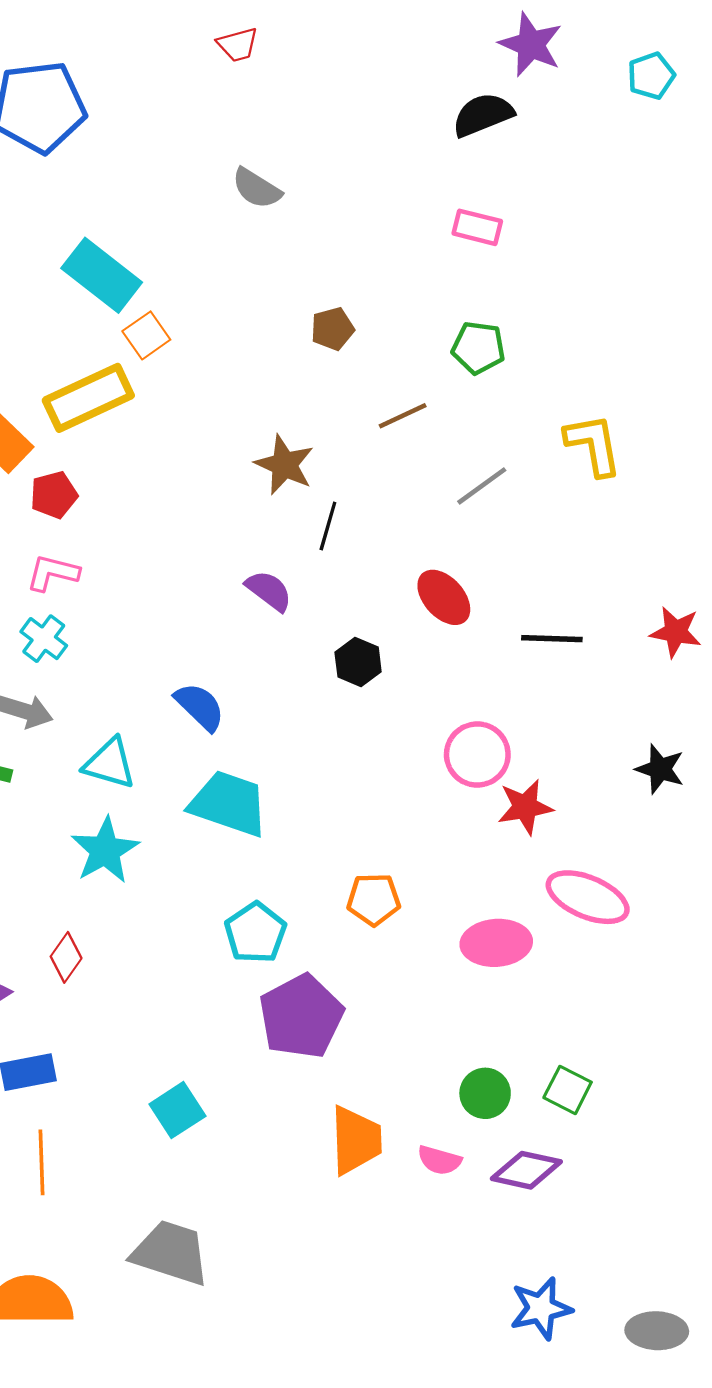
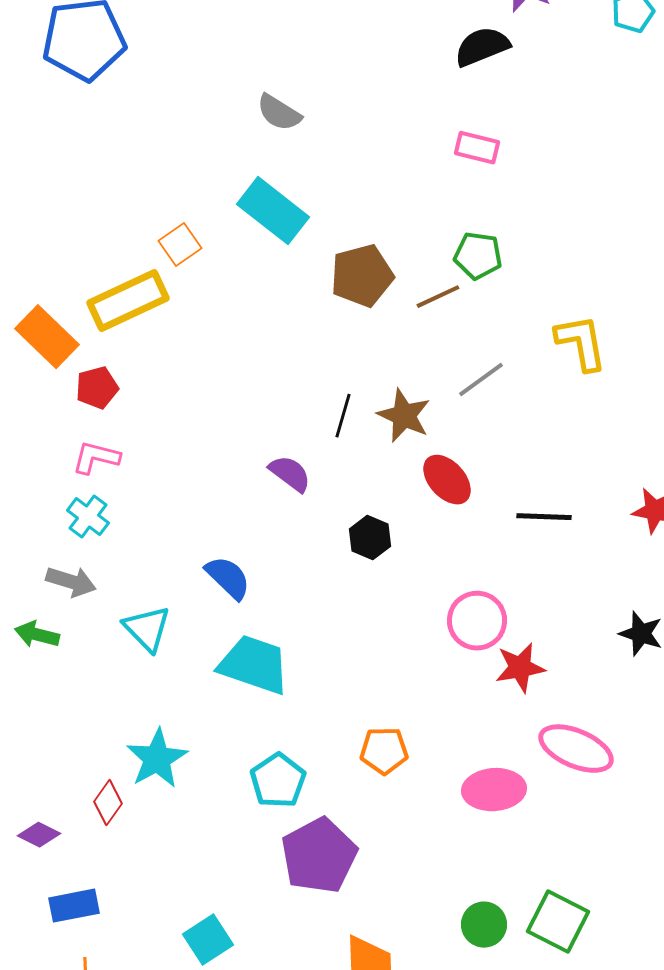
cyan rectangle: (102, 275) -> (273, 211), moved
brown pentagon: (332, 329) -> (362, 276), moved, size x1.6
brown line: (403, 416) -> (438, 297), moved
brown star: (284, 465) -> (404, 416), moved
cyan triangle: (110, 763) -> (147, 629), turned 30
cyan star: (105, 850) -> (157, 759), moved
green square: (568, 1090) -> (558, 922), size x1.4

